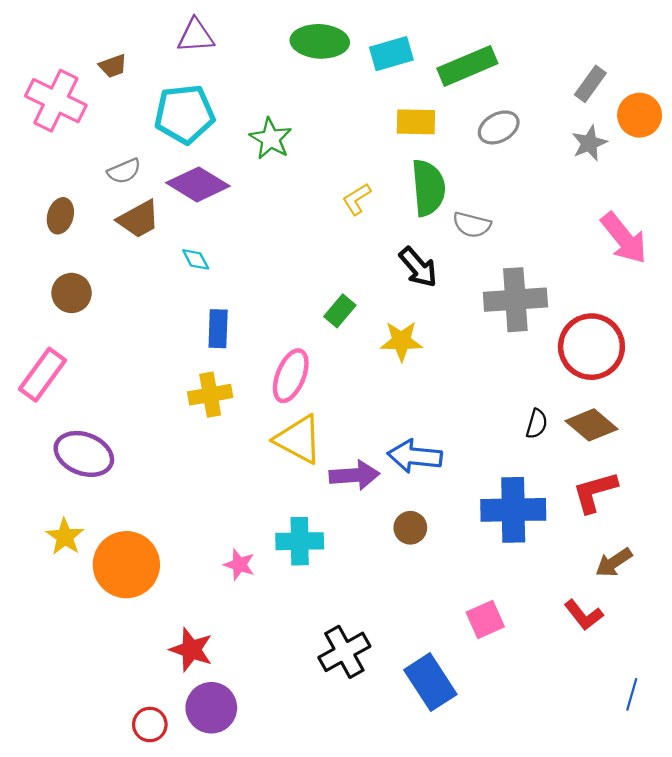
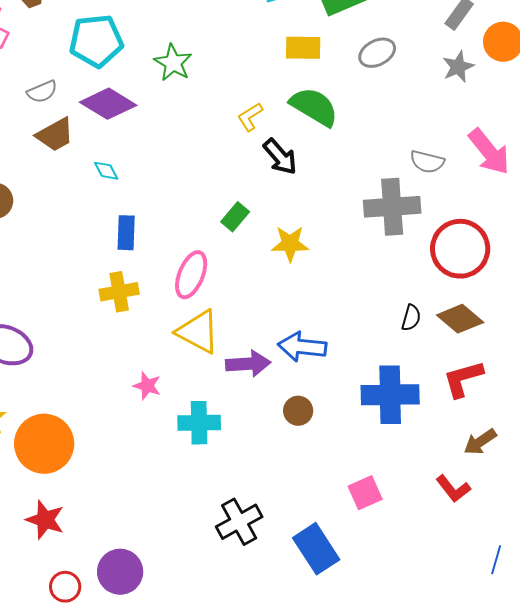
green semicircle: (428, 188) -> (314, 107), turned -54
gray semicircle: (472, 225) -> (427, 162), moved
black arrow: (418, 267) -> (280, 157), moved
pink star: (239, 565) -> (147, 386), moved
red star: (191, 650) -> (45, 520), moved

